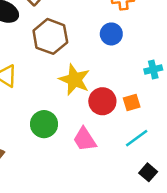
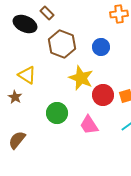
blue circle: (111, 34) -> (101, 47), moved

